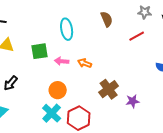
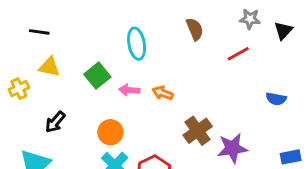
green square: (40, 51) -> (97, 76), turned -30
orange circle: (58, 90) -> (110, 132), moved
purple star: (133, 101) -> (232, 148), size x1.5

